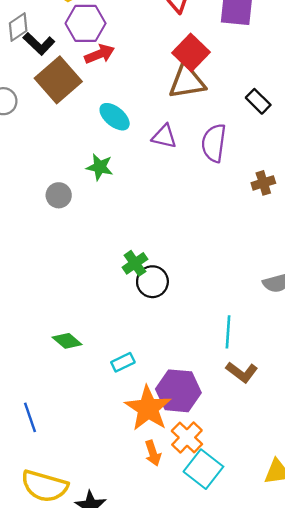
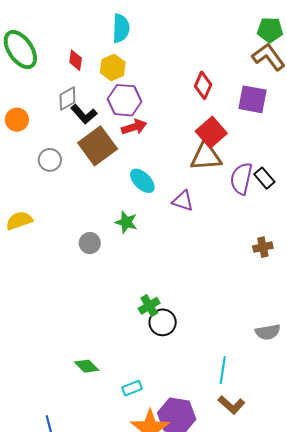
purple semicircle: (214, 143) -> (241, 179), moved

